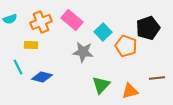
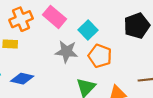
orange pentagon: (126, 46) -> (100, 56), moved

